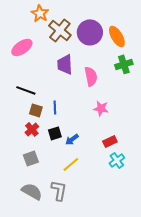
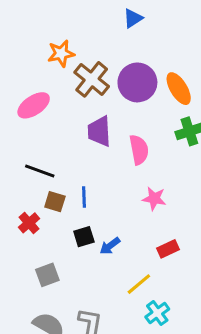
orange star: (40, 13) -> (61, 53), turned 30
red cross: (32, 129) -> (29, 223), moved
cyan cross: (117, 160) -> (157, 313), moved
yellow line: (71, 164) -> (139, 284), moved

